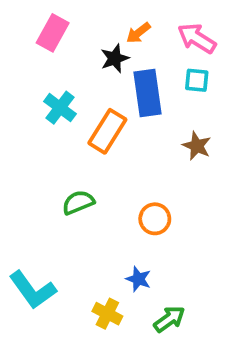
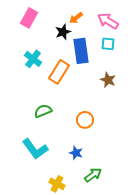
cyan L-shape: (33, 290) -> (35, 149), moved
yellow cross: (107, 314) -> (57, 184), moved

